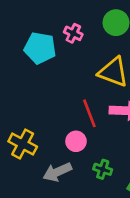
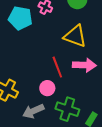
green cross: (103, 169) -> (67, 109), size x1.6

